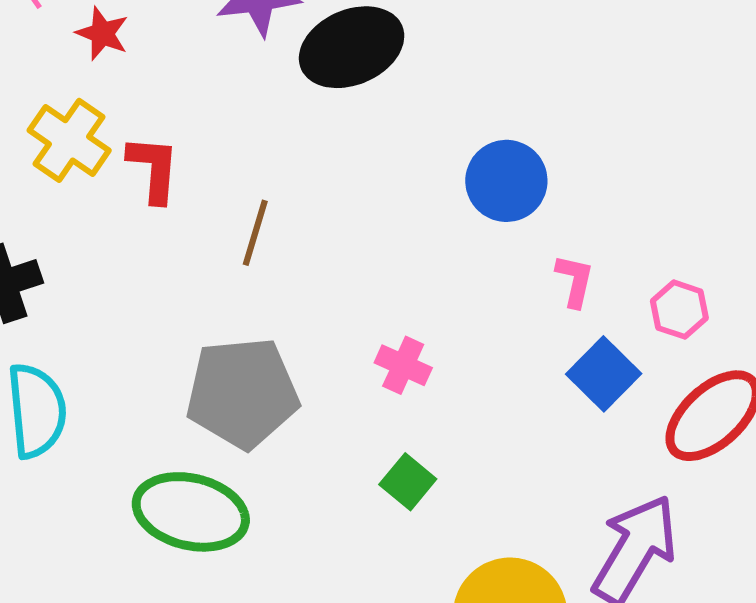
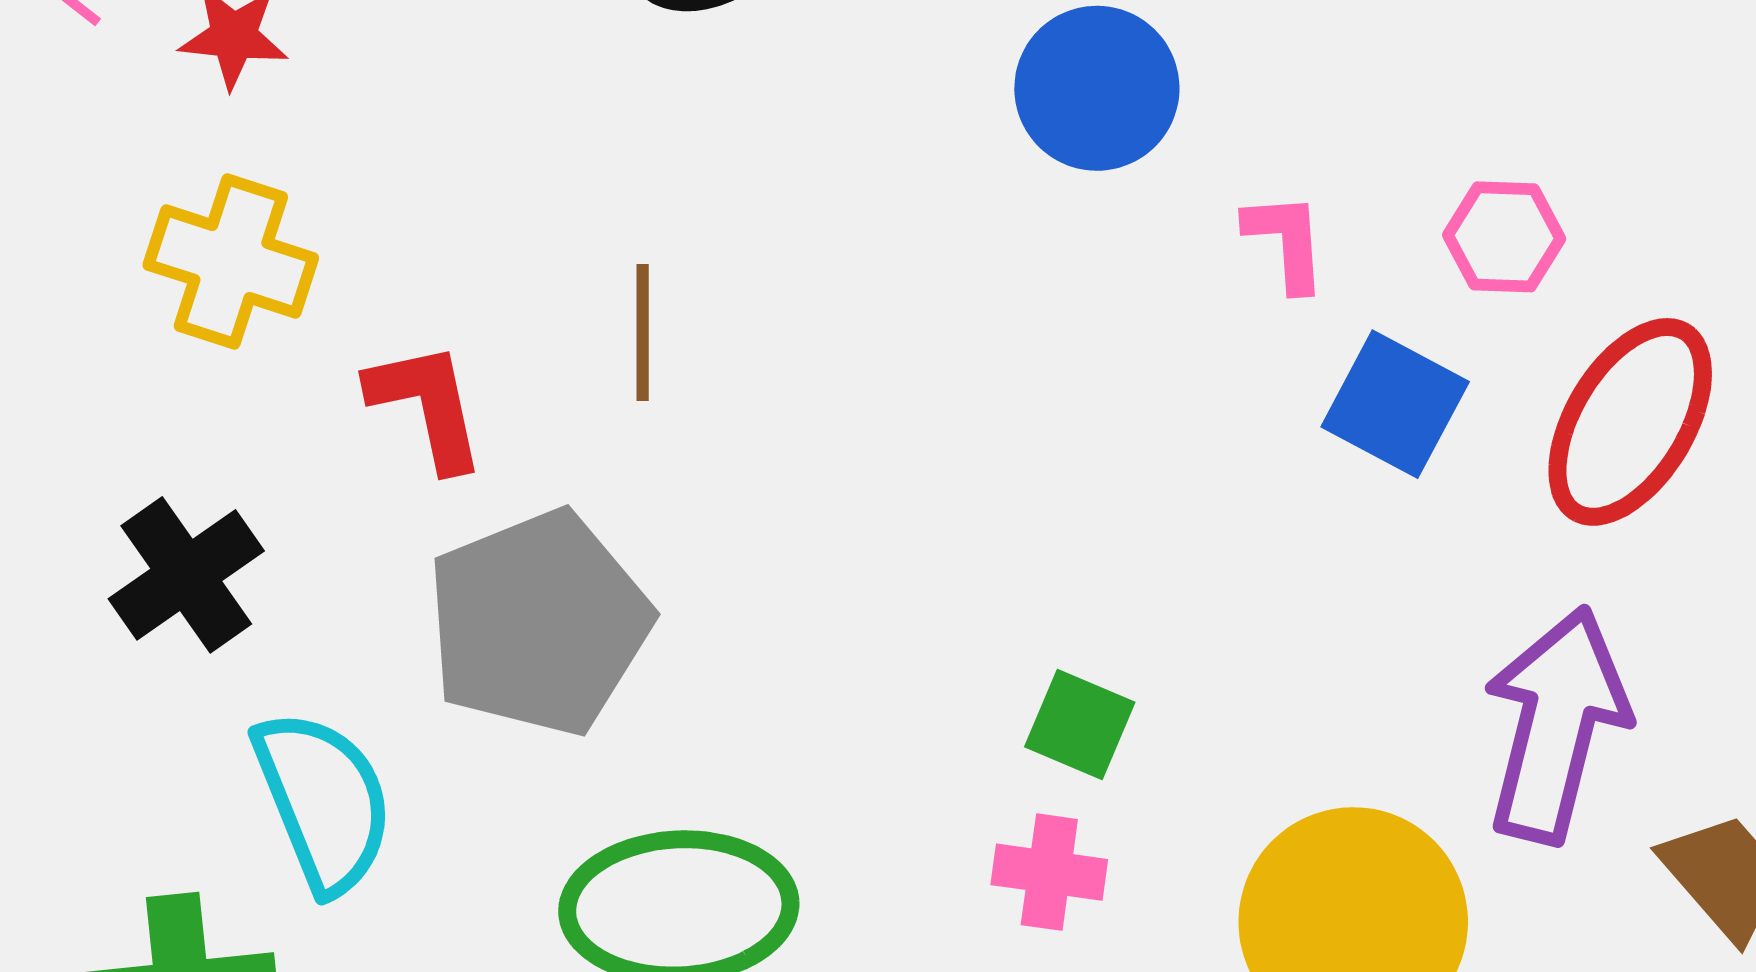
red L-shape: (153, 169) -> (427, 406), moved
pink cross: (403, 365) -> (1049, 872), moved
gray pentagon: (242, 393) -> (539, 623), moved

